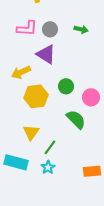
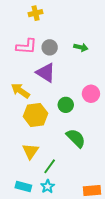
yellow arrow: (21, 72) -> (20, 91), turned 60
pink circle: (91, 97) -> (91, 94), moved
cyan rectangle: (16, 162) -> (23, 186), moved, size x0.7

